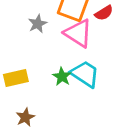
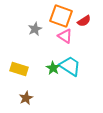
pink triangle: (78, 33) -> (65, 36), size x0.7
yellow rectangle: (16, 78) -> (19, 69), turned 30

